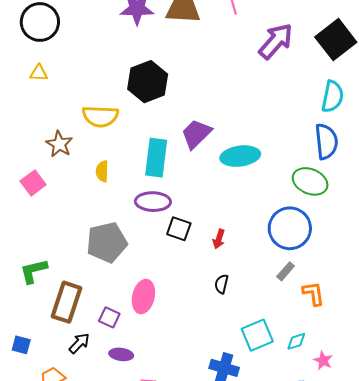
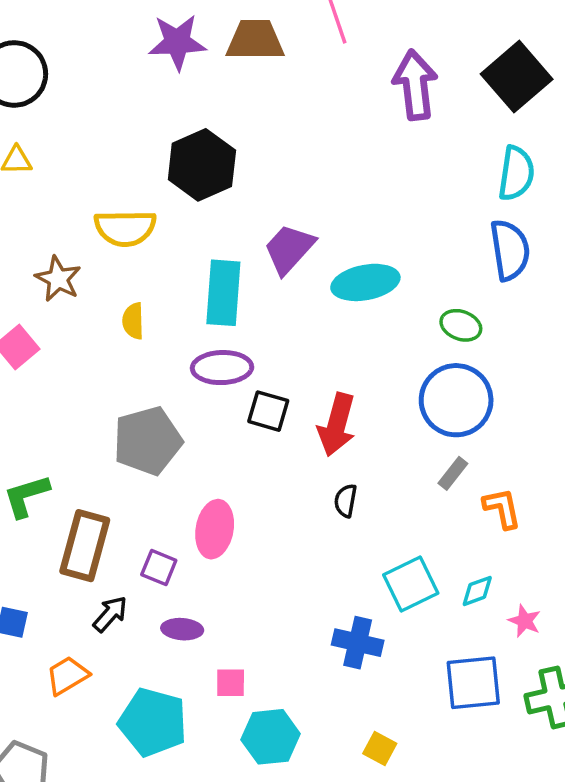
purple arrow: (276, 41) -> (415, 85), turned -45
green ellipse: (310, 181) -> (461, 325), moved, size x0.7
red arrow: (219, 239) -> (337, 425), size x1.8

